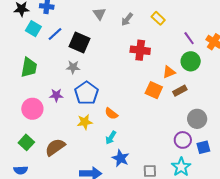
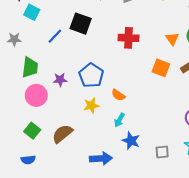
blue line: (55, 34) -> (55, 36), moved
red cross: (140, 50) -> (129, 38), moved
green trapezoid: (29, 67) -> (30, 67), moved
gray star: (73, 67) -> (14, 39), moved
orange triangle: (169, 72) -> (172, 39), moved, turned -40

